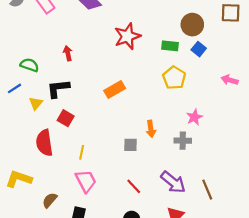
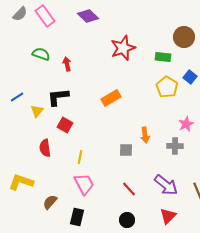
blue square: (199, 49) -> (190, 77), moved
green semicircle: (29, 65) -> (41, 54), moved
red semicircle: (44, 143) -> (45, 148), size x0.7

